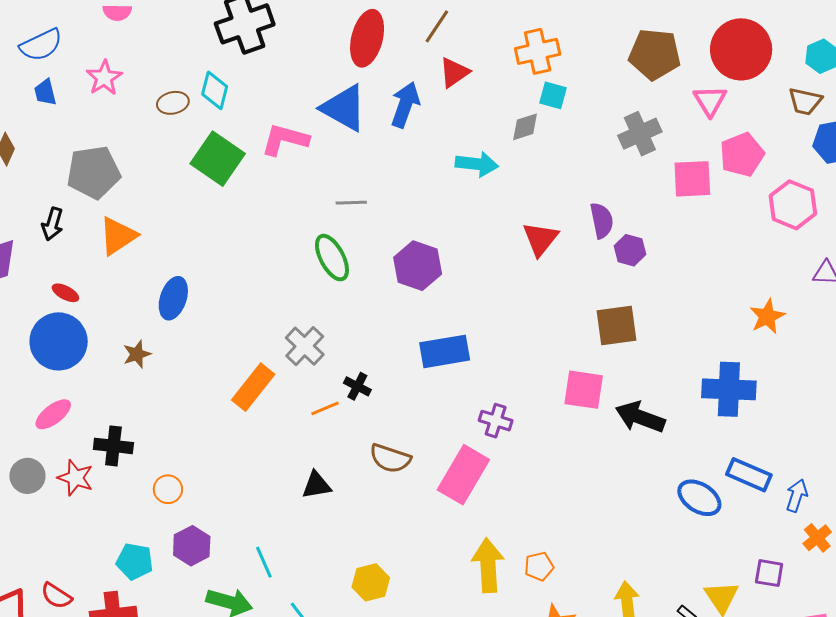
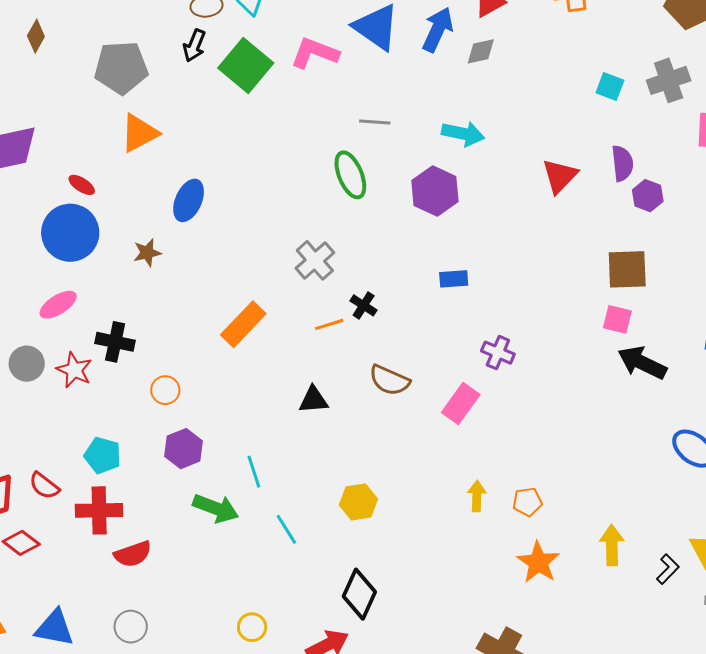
cyan square: (553, 95) -> (610, 87), moved
gray diamond: (525, 127) -> (481, 51), moved
cyan arrow: (477, 164) -> (463, 134), moved
black arrow: (52, 224) -> (194, 45), moved
blue rectangle: (445, 351) -> (454, 279), size x0.6
orange rectangle: (253, 387) -> (243, 324), moved
pink square: (584, 390) -> (617, 319), moved, size x0.7
pink rectangle: (463, 475) -> (461, 403), size x0.7
cyan pentagon: (135, 561) -> (103, 455), moved
yellow arrow: (488, 565) -> (477, 496), size x0.6

